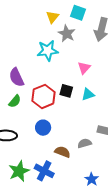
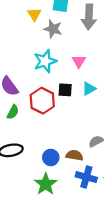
cyan star: (48, 51) -> (45, 61), moved
blue circle: (43, 128) -> (51, 157), moved
green star: (19, 171) -> (46, 184), moved
blue cross: (44, 171) -> (86, 177), moved

